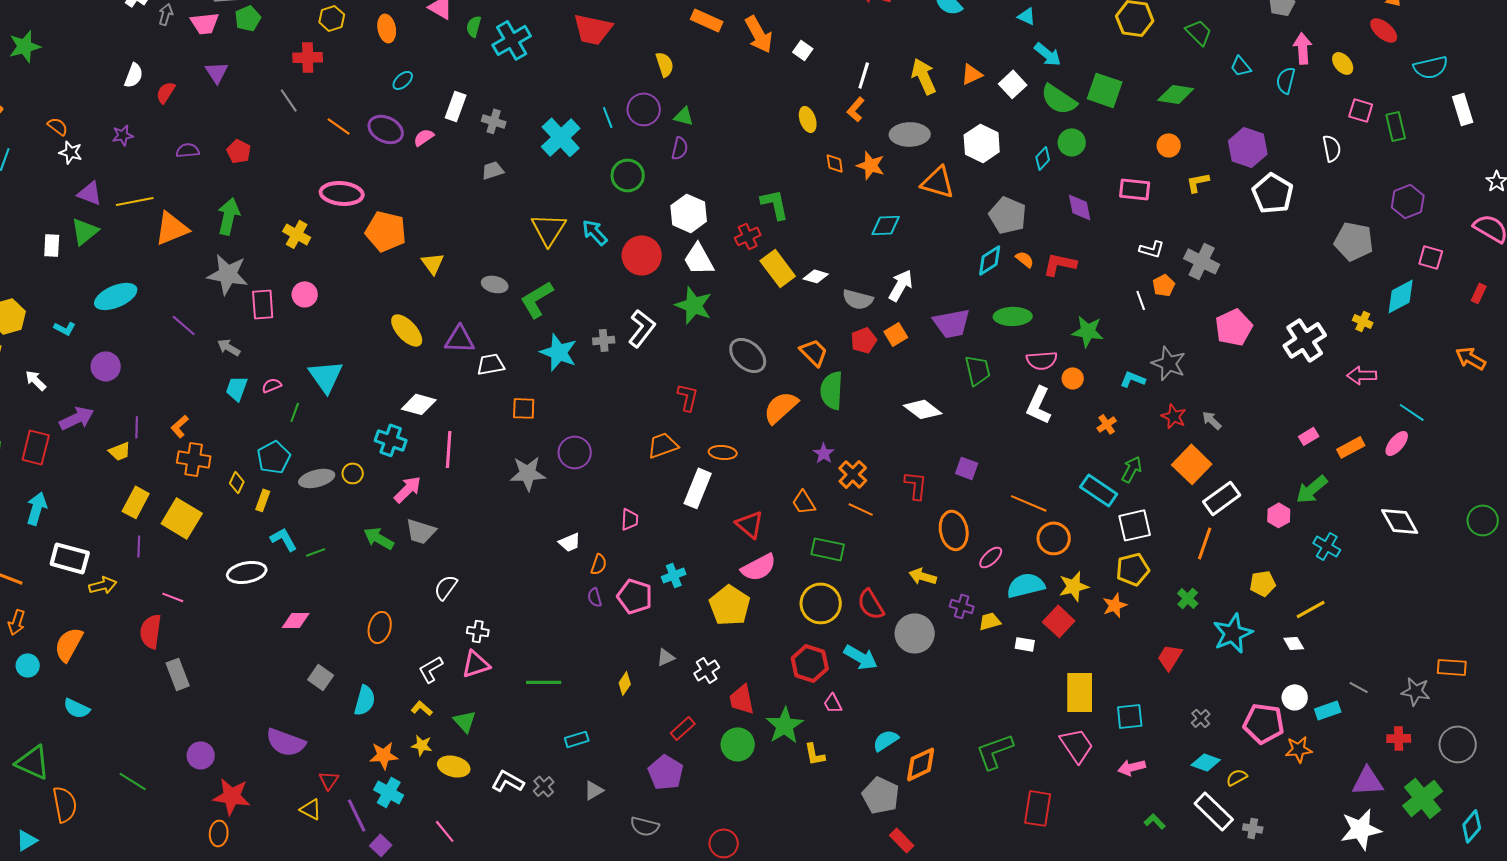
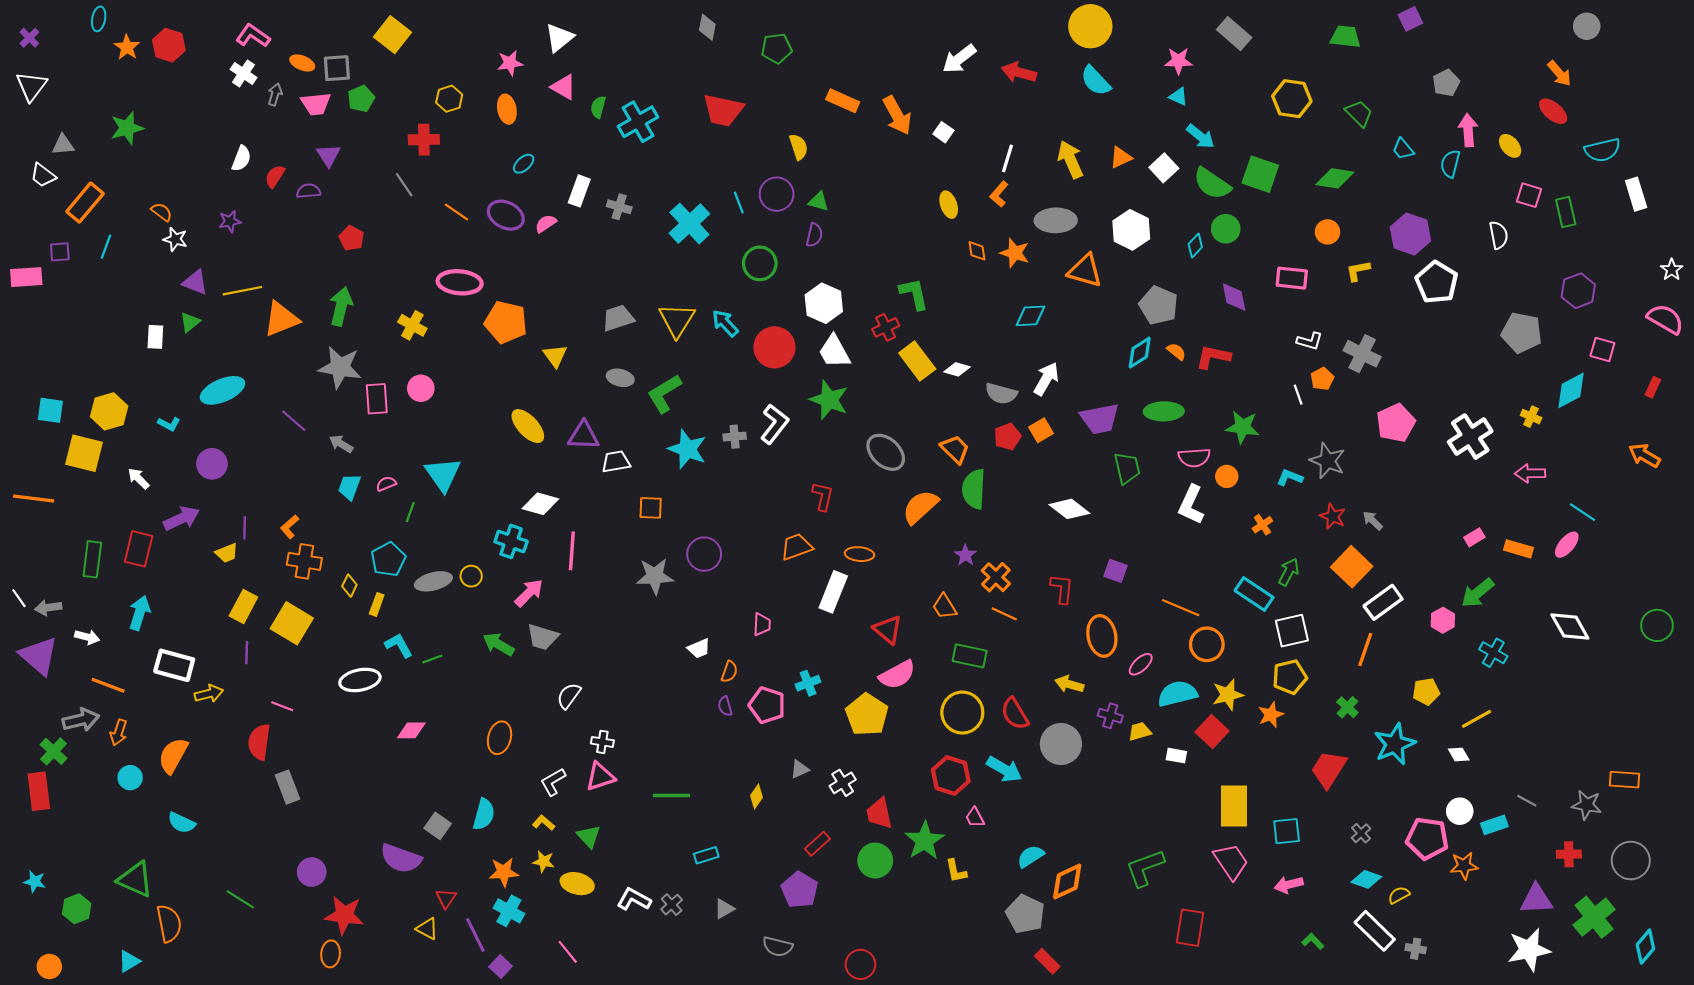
purple semicircle: (188, 150) -> (309, 191), moved
gray trapezoid: (493, 170) -> (618, 318), moved, size x1.4
green triangle: (85, 231) -> (190, 322), size x0.7
orange rectangle: (1351, 447) -> (1518, 549), turned 44
red trapezoid: (1170, 657) -> (1329, 769), size x1.4
gray square: (321, 677) -> (438, 826), moved

